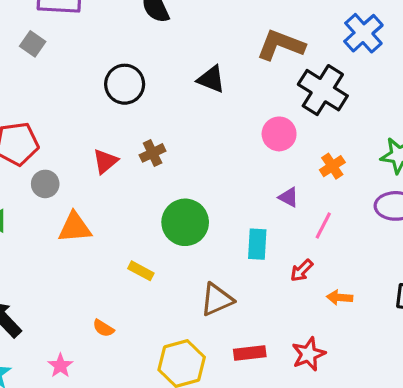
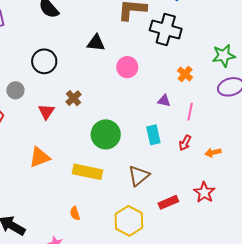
pink circle: (279, 134) -> (127, 67), moved
gray circle: (45, 184) -> (15, 90), moved
yellow rectangle: (141, 271) -> (87, 172), size x1.8
orange semicircle: (103, 328) -> (75, 213), turned 56

